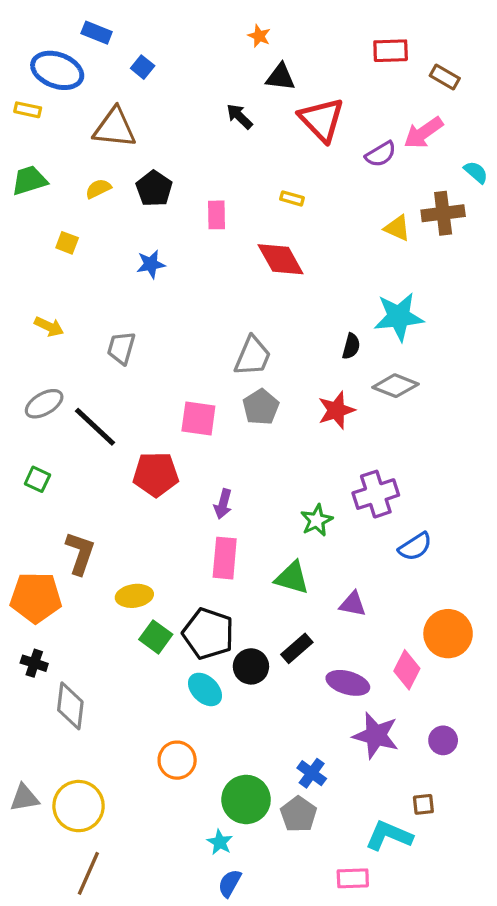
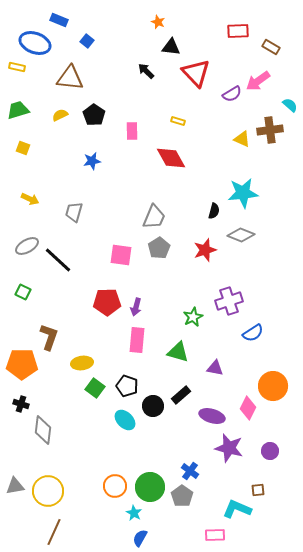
yellow square: (67, 243) -> (23, 148), moved
red pentagon: (156, 474) -> (107, 302), moved
black pentagon: (208, 634) -> (127, 386), size x0.7
orange circle: (177, 760) -> (115, 486), moved

